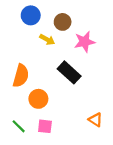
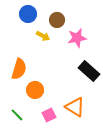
black rectangle: (69, 72) -> (89, 71), moved
orange triangle: (95, 120) -> (75, 107), moved, size x1.5
pink square: (45, 126) -> (49, 115), moved, turned -32

